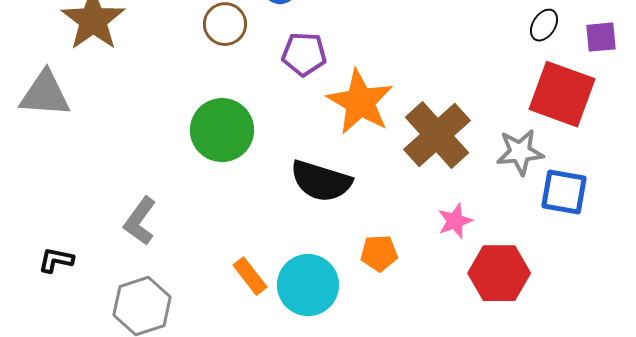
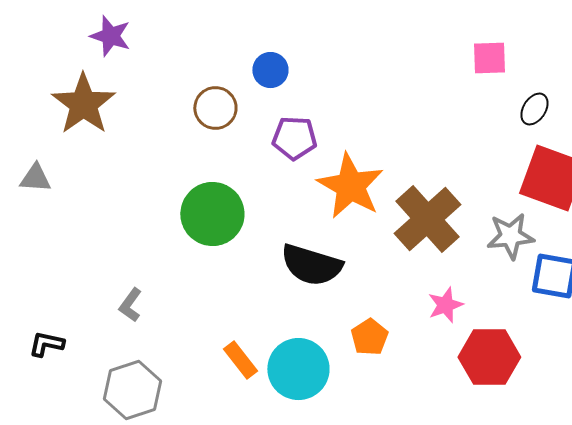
gray triangle: (45, 94) -> (35, 178), size x0.6
gray L-shape: (140, 221) -> (130, 305), size x0.7
orange pentagon: (379, 253) -> (369, 337), turned -30

